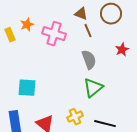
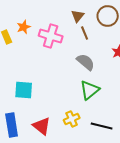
brown triangle: (81, 14) -> (78, 16), turned 48
gray semicircle: (89, 60) -> (86, 62), turned -30

